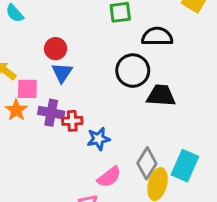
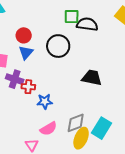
black semicircle: (157, 36) -> (87, 24), moved
black circle: (133, 71) -> (58, 46), moved
gray diamond: (147, 163) -> (76, 123), turned 30

